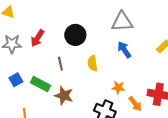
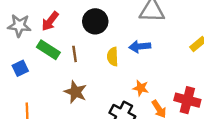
blue arrow: (124, 50) -> (140, 47), moved, turned -66
green rectangle: (41, 84) -> (48, 50), moved

